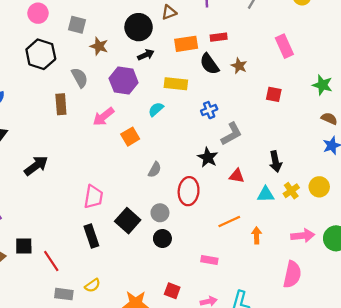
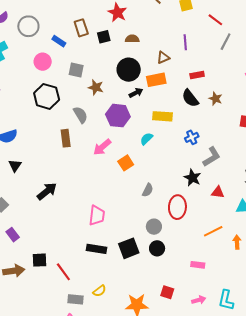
brown triangle: (169, 12) -> (163, 58), moved
orange rectangle: (186, 44) -> (156, 80), moved
black square: (128, 221) -> (129, 248), moved, turned 30
black rectangle: (91, 236) -> (97, 249), turned -60

